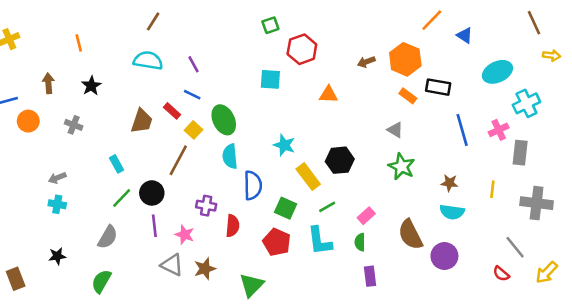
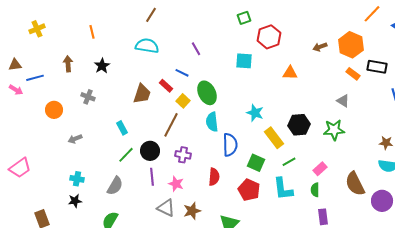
purple line: (193, 64) -> (196, 49), moved
orange circle: (28, 121) -> (54, 110), moved
green star: (402, 166) -> (334, 130), moved, turned -30
cyan cross: (57, 204) -> (77, 179), moved
purple cross: (206, 206) -> (183, 155), moved

